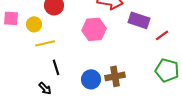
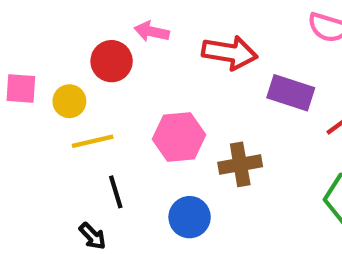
pink hexagon: (94, 29) -> (179, 137), moved
brown cross: (115, 76) -> (240, 164), moved

